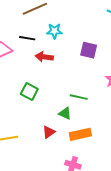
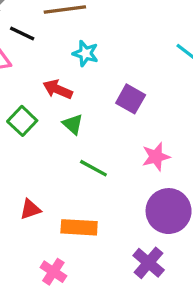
black line: (27, 38) -> (22, 34), moved
green square: (29, 92) -> (22, 121), moved
green triangle: (65, 113) -> (73, 124), moved

